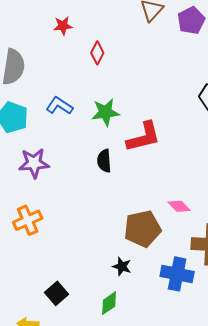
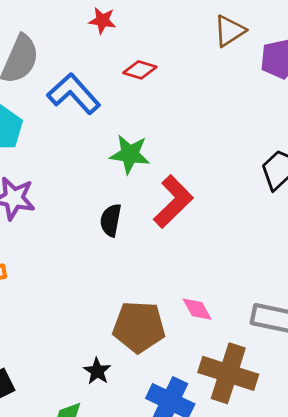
red diamond: (97, 53) -> (140, 70), turned 65
blue L-shape: (59, 106) -> (74, 94), moved, size x1.4
red L-shape: (144, 137) -> (173, 202), turned -45

